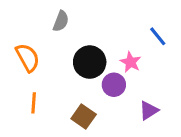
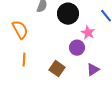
black circle: (90, 62) -> (68, 14), moved
purple triangle: (149, 110) -> (93, 70), moved

